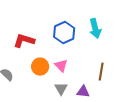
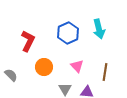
red L-shape: (24, 41) -> (28, 41), turned 100
pink triangle: (61, 66) -> (77, 66), moved

